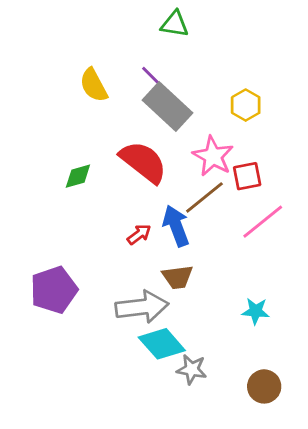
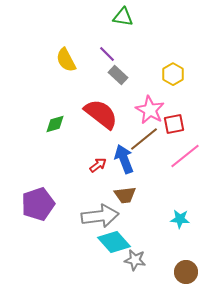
gray rectangle: (168, 106) -> (118, 75), size x0.6

